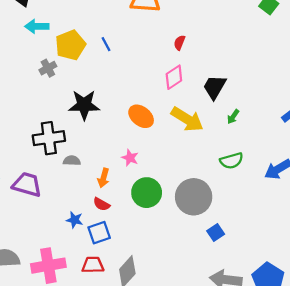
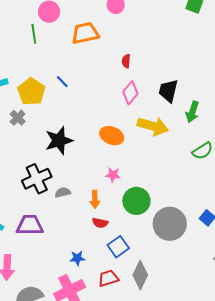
green arrow: (233, 117) -> (192, 112), size x1.5
gray circle: (194, 197) -> (170, 224), moved
blue star: (75, 220) -> (77, 258), moved
blue square: (99, 233) -> (118, 247), moved

